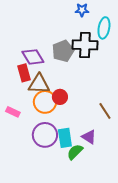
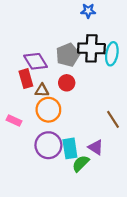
cyan ellipse: (104, 28) -> (112, 54), moved
brown triangle: (39, 84) -> (42, 90), size x0.6
red circle: (60, 97) -> (67, 83), moved

